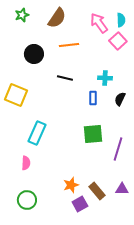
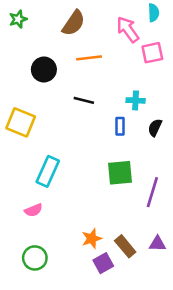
green star: (22, 15) -> (18, 19), moved
cyan semicircle: (121, 20) -> (154, 13), moved
pink square: (118, 41) -> (152, 53), turned 30
pink semicircle: (26, 163) -> (34, 210), turned 64

